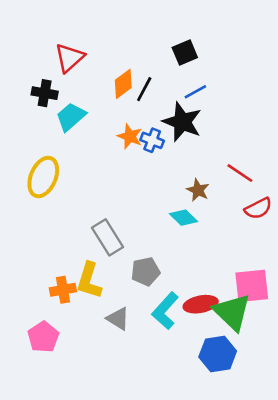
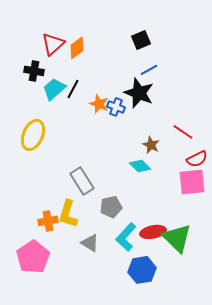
orange diamond: (123, 84) -> (77, 48), moved
black line: (144, 89) -> (73, 89), moved
pink square: (252, 286) -> (192, 182), moved
pink pentagon: (43, 337) -> (33, 257), size x1.4
blue hexagon: (218, 354) -> (142, 270), moved

